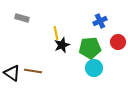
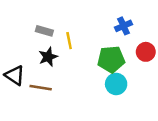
gray rectangle: (22, 18) -> (44, 31), moved
black star: (62, 45) -> (48, 57), moved
black triangle: (12, 73) -> (15, 75), moved

